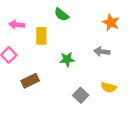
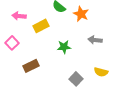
orange star: (111, 22) -> (81, 14), moved
yellow rectangle: (41, 36) -> (41, 26), turned 63

